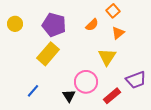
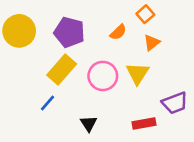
yellow circle: (15, 24) -> (19, 31), size x1.6
pink circle: (86, 82) -> (103, 76), moved
blue line: (33, 91) -> (47, 103), moved
red rectangle: (112, 96) -> (144, 124), turned 30

